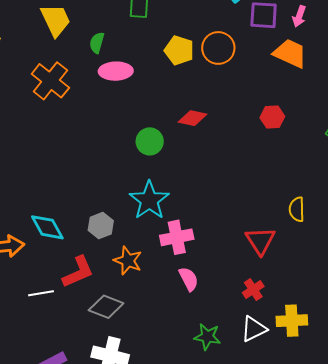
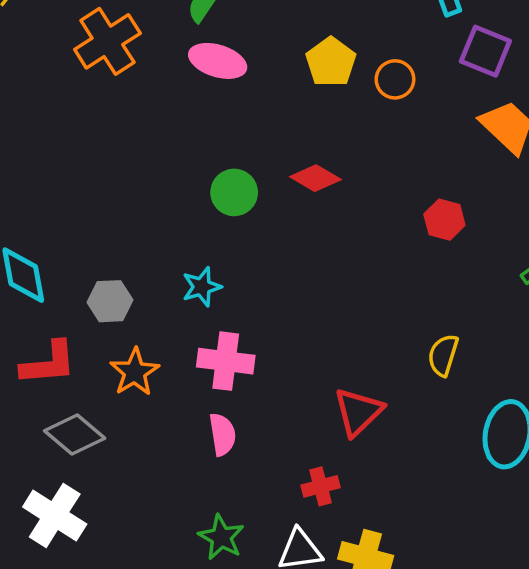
orange circle: (218, 48) -> (395, 79), size x0.7
cyan star: (149, 200) -> (202, 287), size x0.6
yellow semicircle: (297, 209) -> (443, 355), moved

